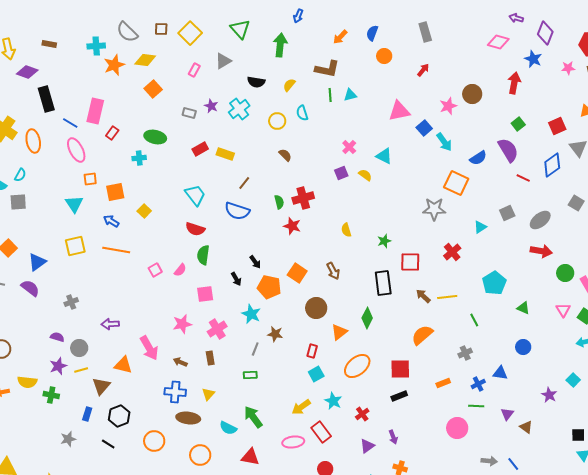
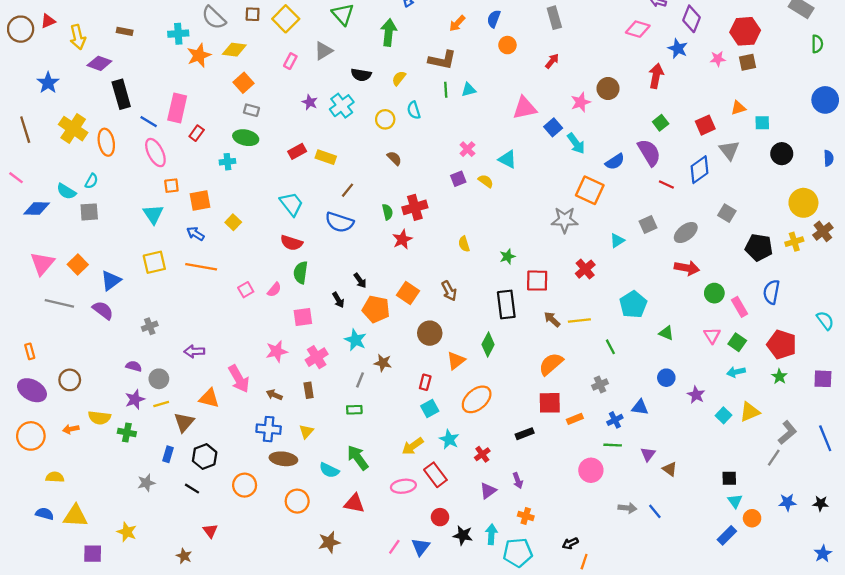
gray rectangle: (189, 113) -> (251, 110), moved
red star: (292, 226) -> (402, 239), turned 30
red square: (400, 369) -> (550, 403), moved
purple star: (549, 395) -> (696, 395), moved

